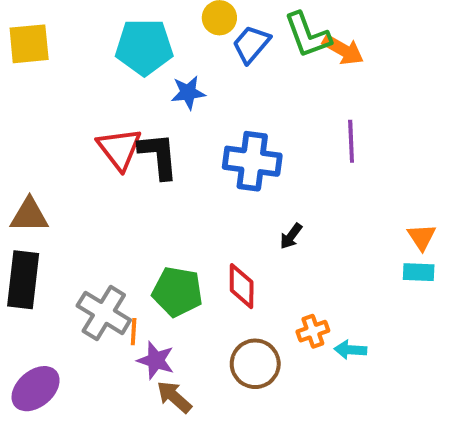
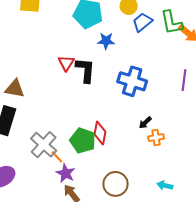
red triangle: (119, 149) -> (66, 63), size x0.7
red diamond: (242, 286) -> (100, 133), moved
orange cross: (313, 331) -> (156, 138), moved
orange line: (134, 332) -> (57, 157), turned -56

